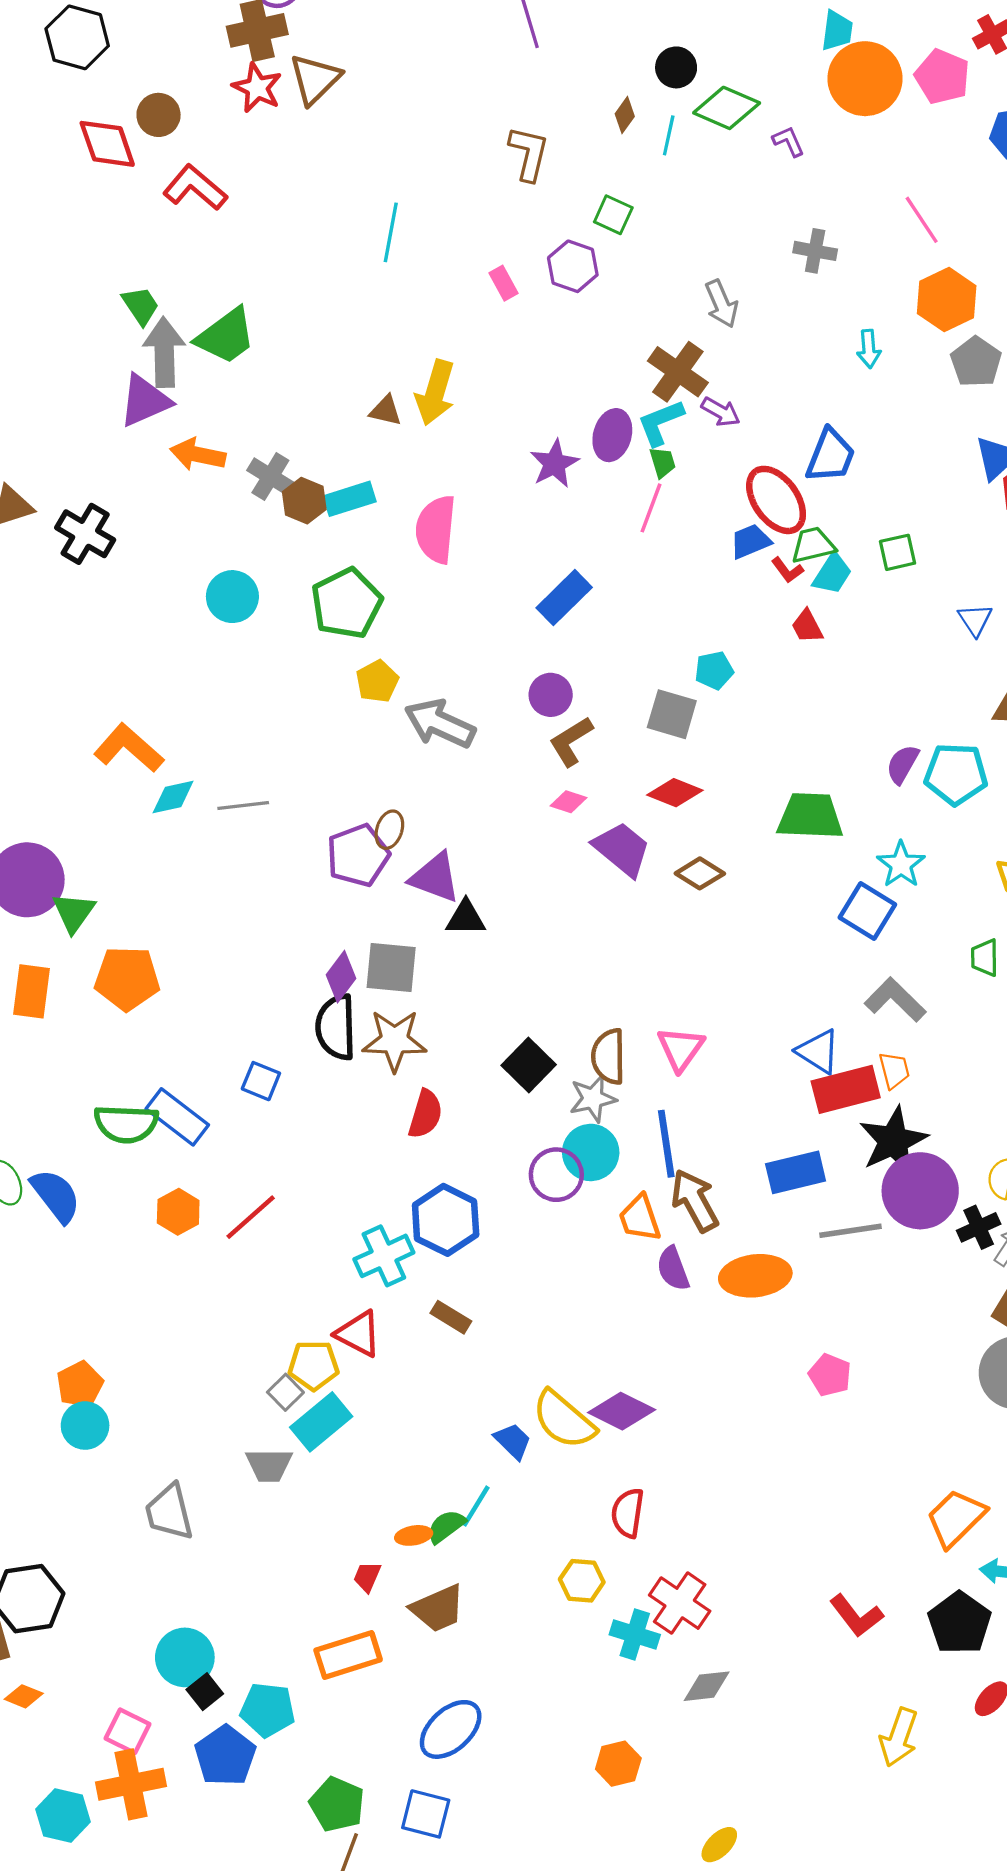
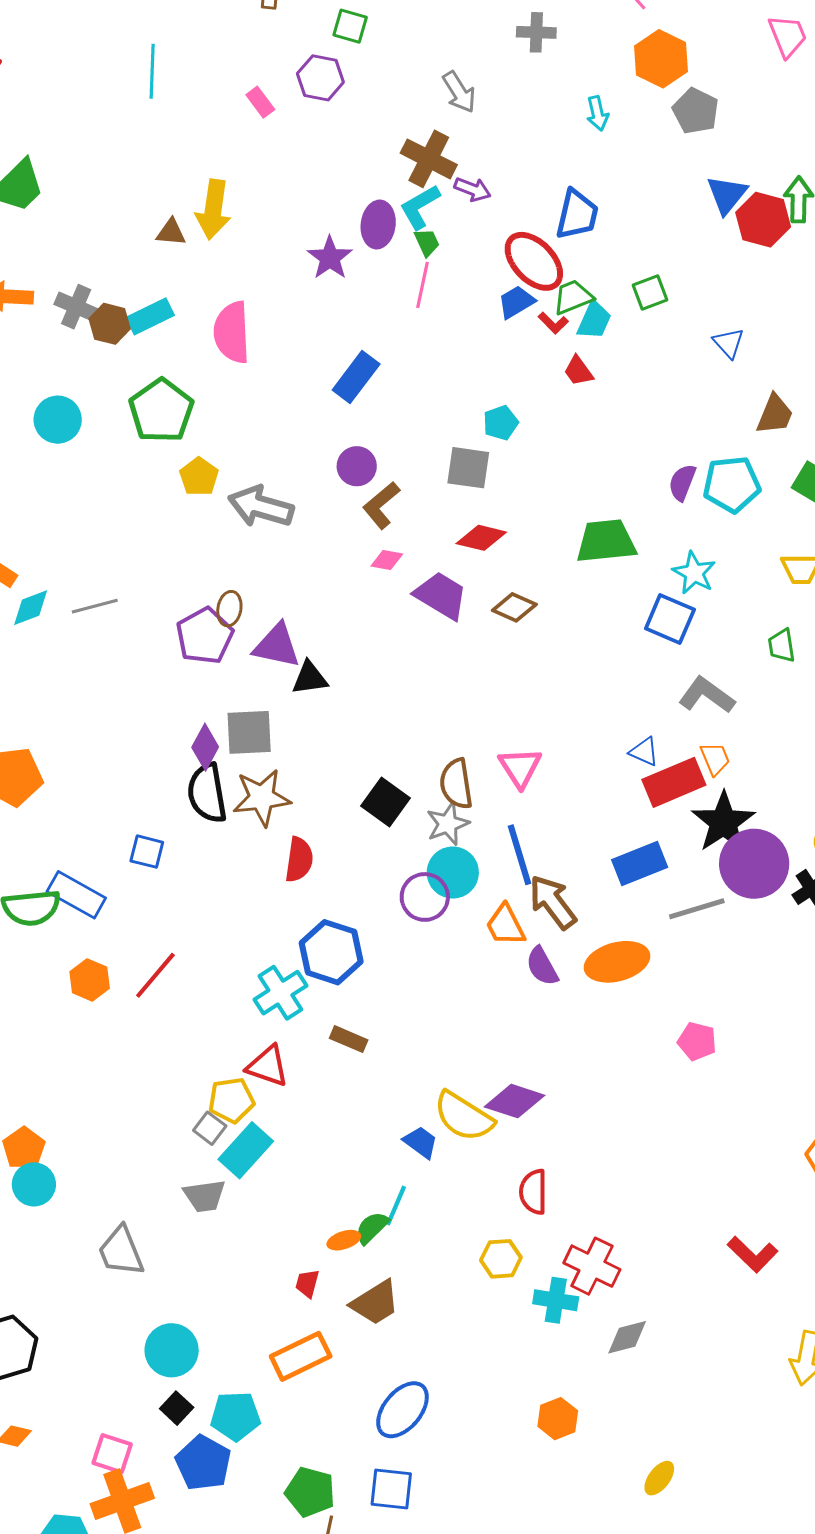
blue triangle: (818, 1051) -> (644, 752), size x0.7
cyan circle: (185, 1657) -> (172, 1350), moved

